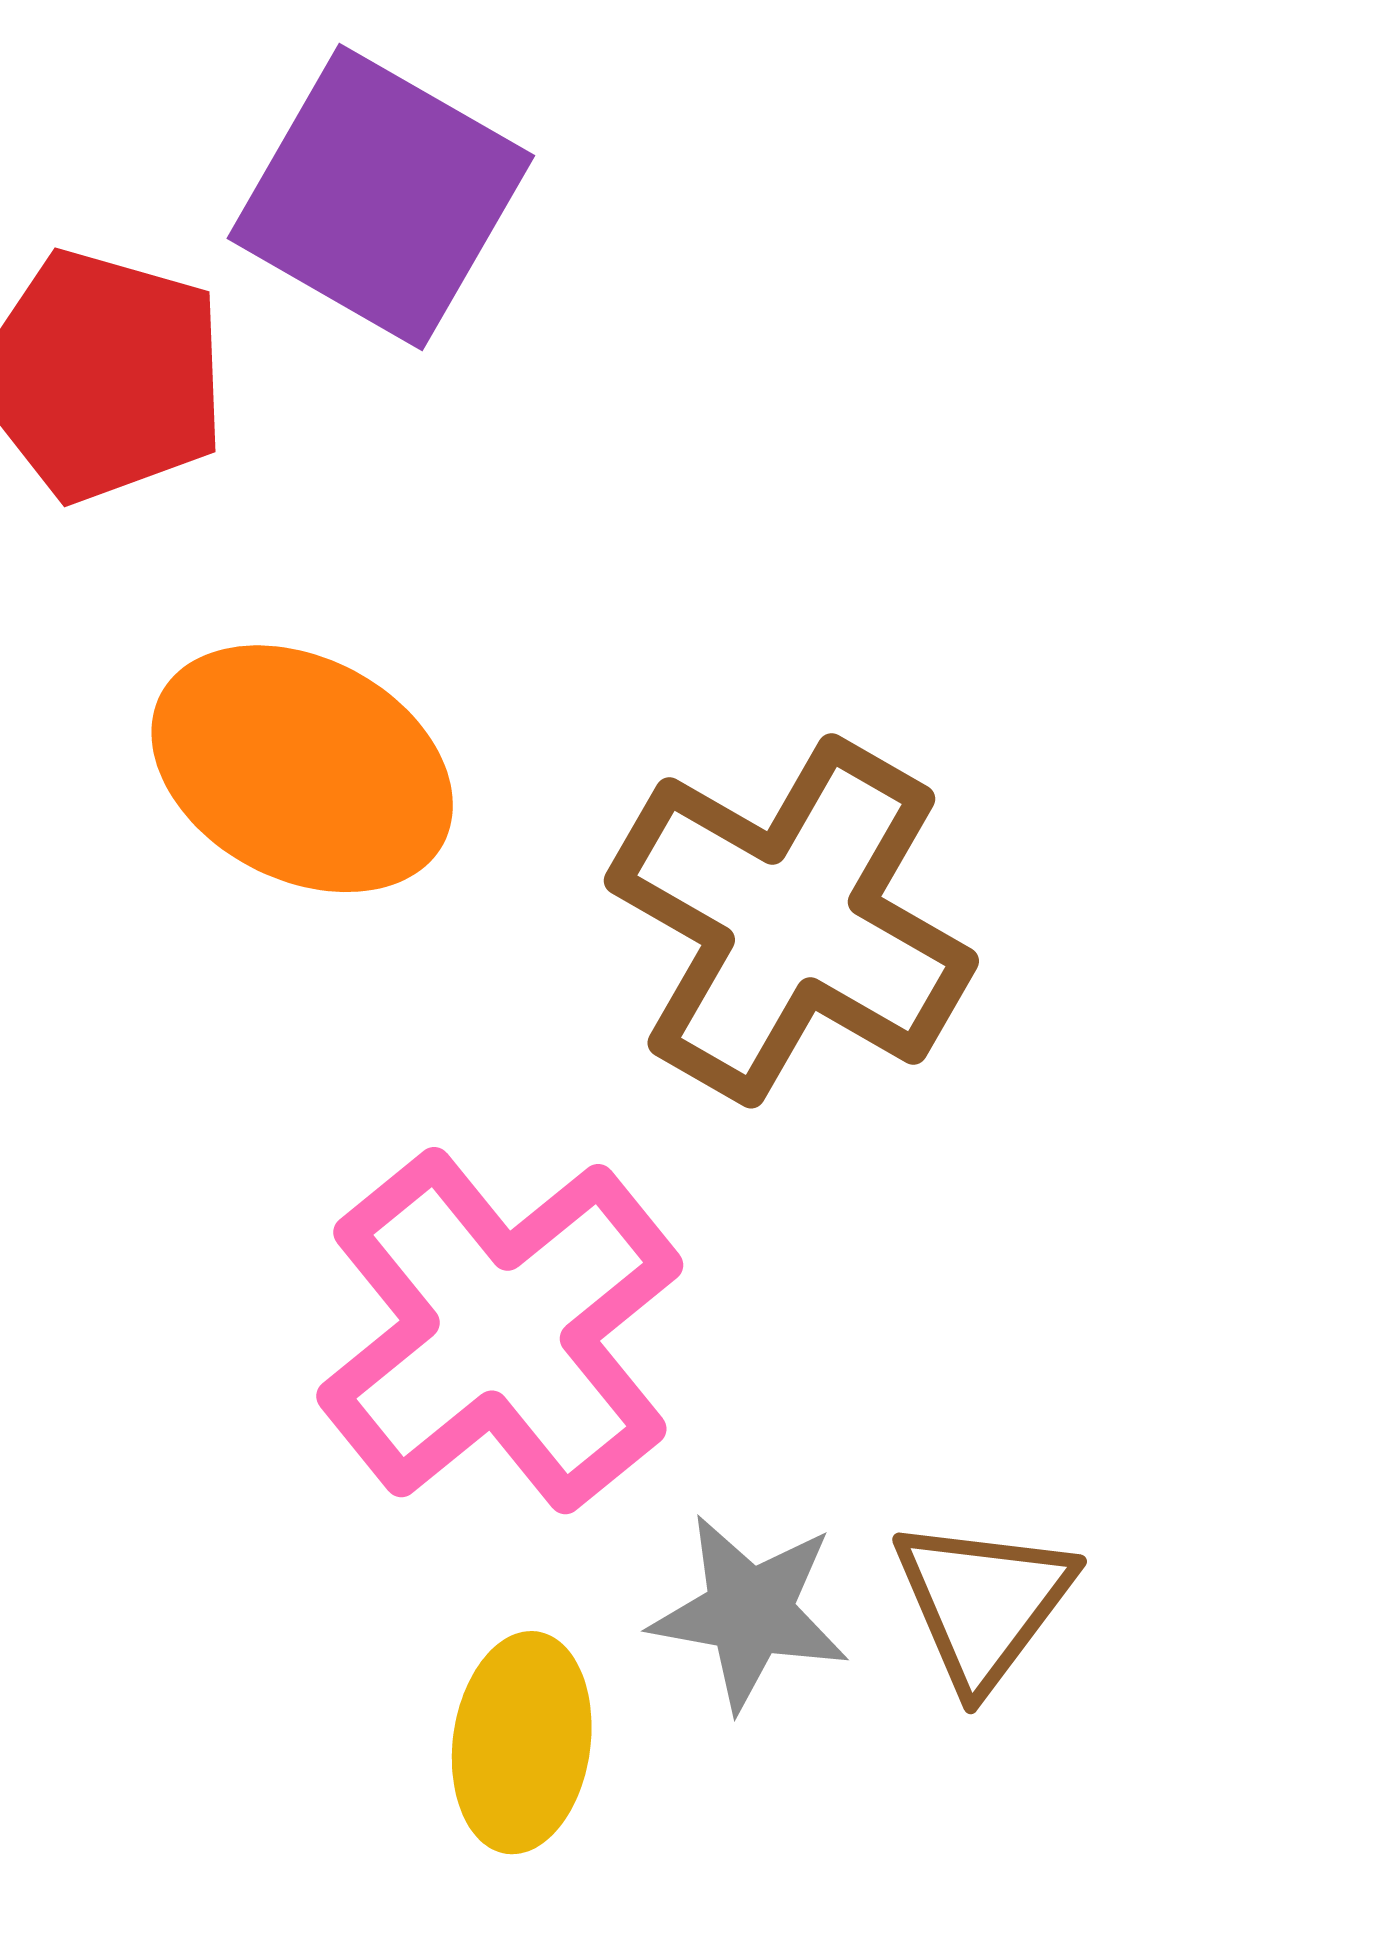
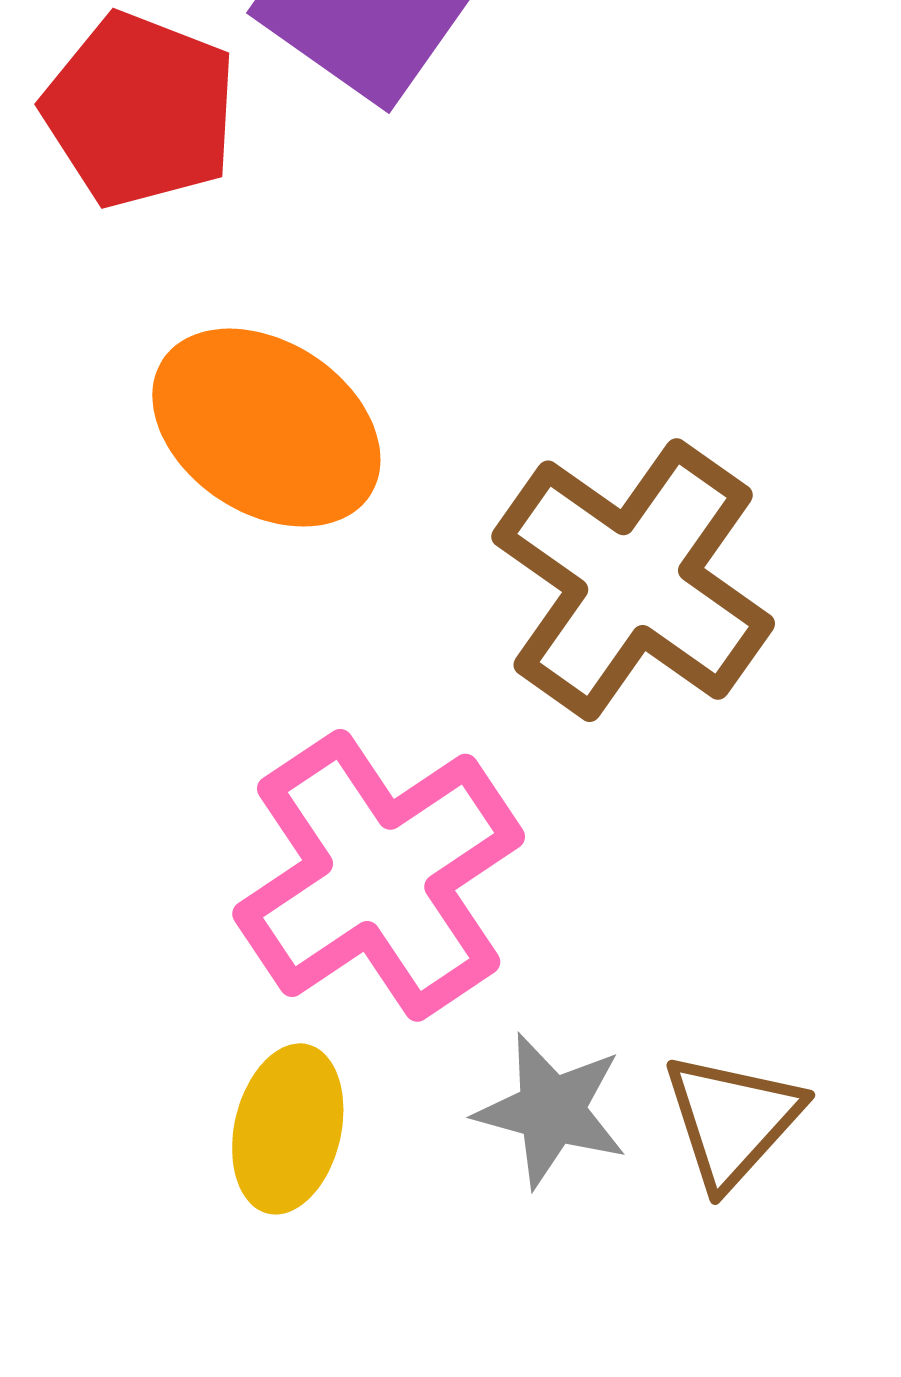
yellow ellipse: (522, 1743) -> (288, 1129), moved

